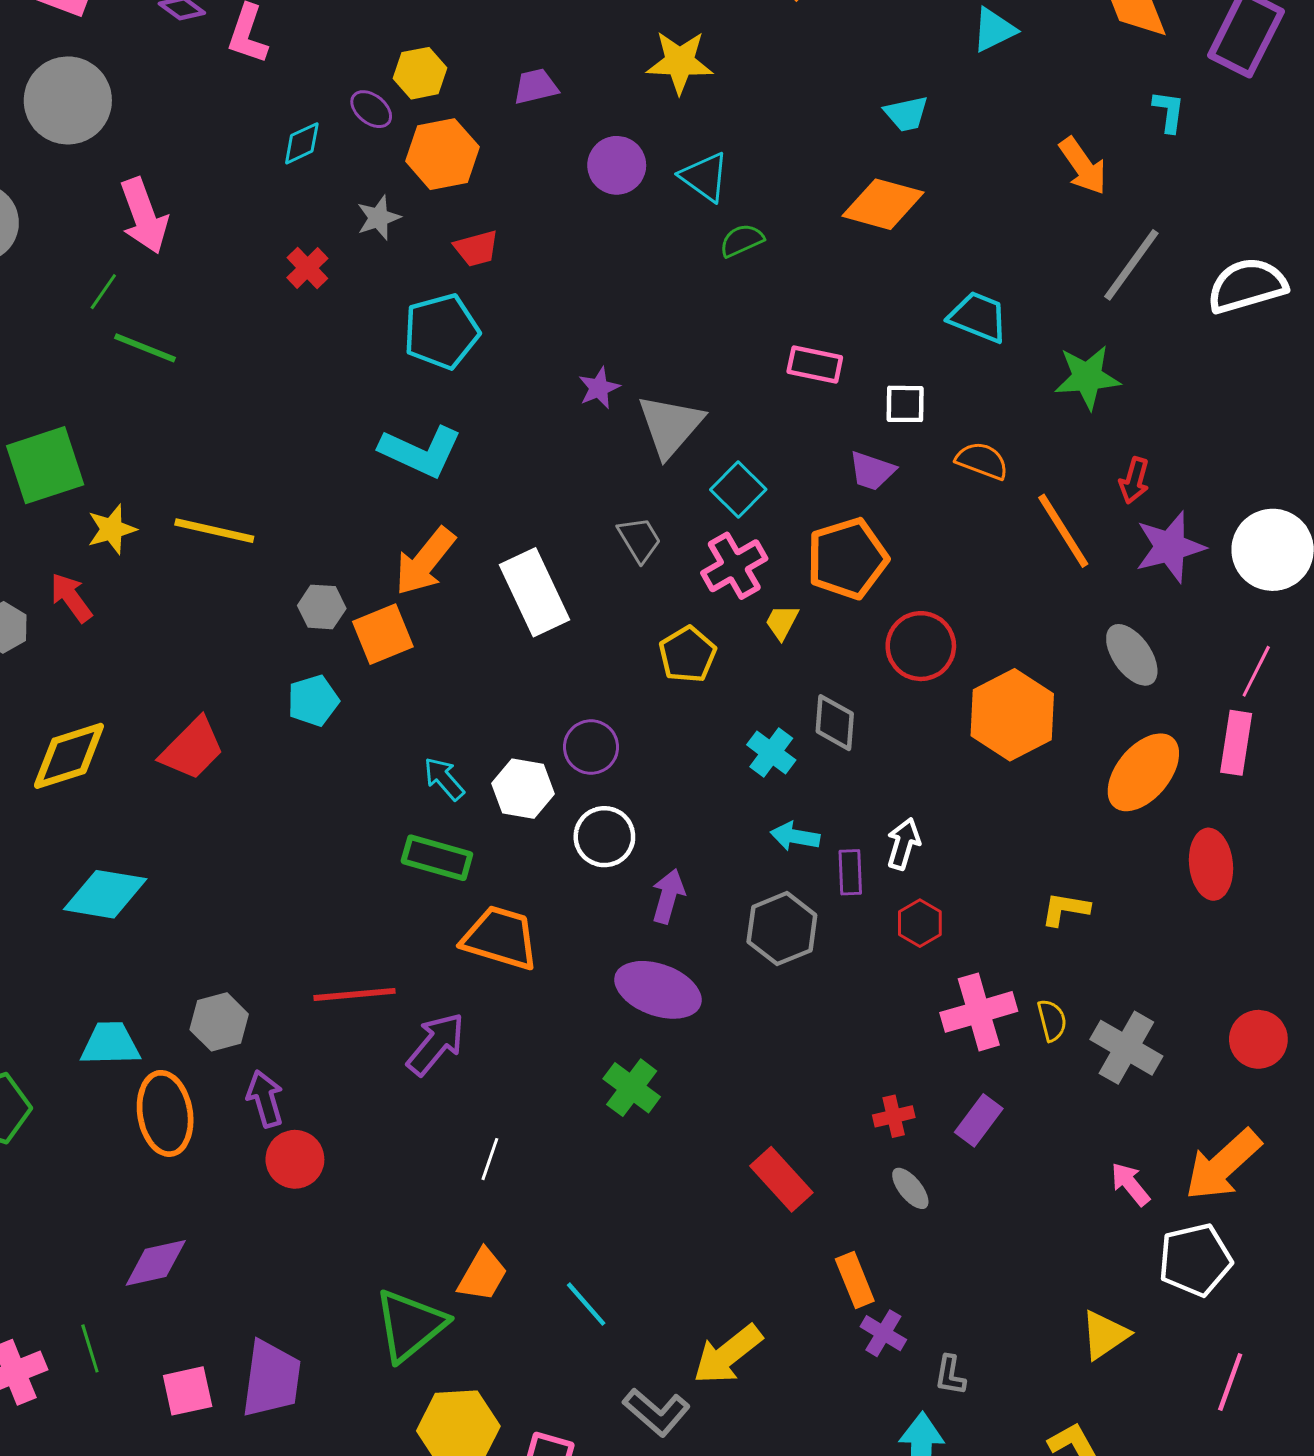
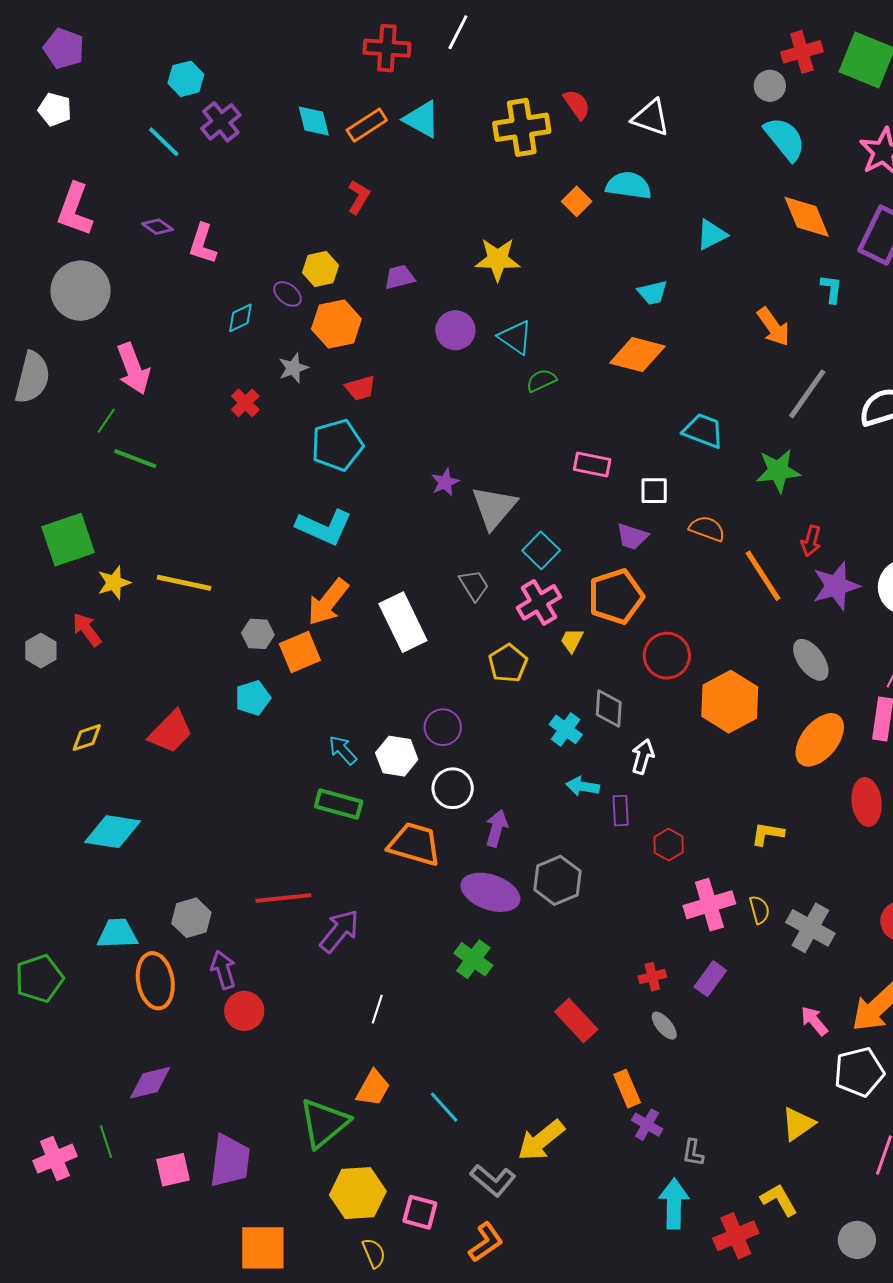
yellow diamond: (69, 756) -> (87, 738), size x0.6
white arrow: (903, 844) -> (643, 757), moved
gray hexagon: (782, 929) -> (557, 880), moved
orange trapezoid: (500, 938) -> (415, 844), moved

